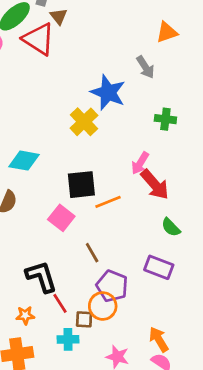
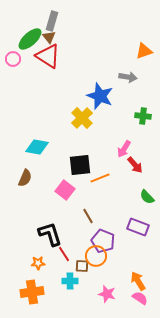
brown triangle: (59, 16) -> (49, 37), moved
gray arrow: (145, 67) -> (128, 77), turned -48
red arrow: (155, 185) -> (135, 165), size x0.7

